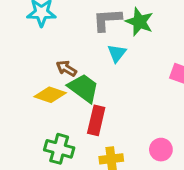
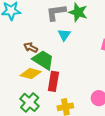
yellow diamond: (50, 95) -> (31, 74), moved
green cross: (59, 149) -> (30, 102), turned 30

